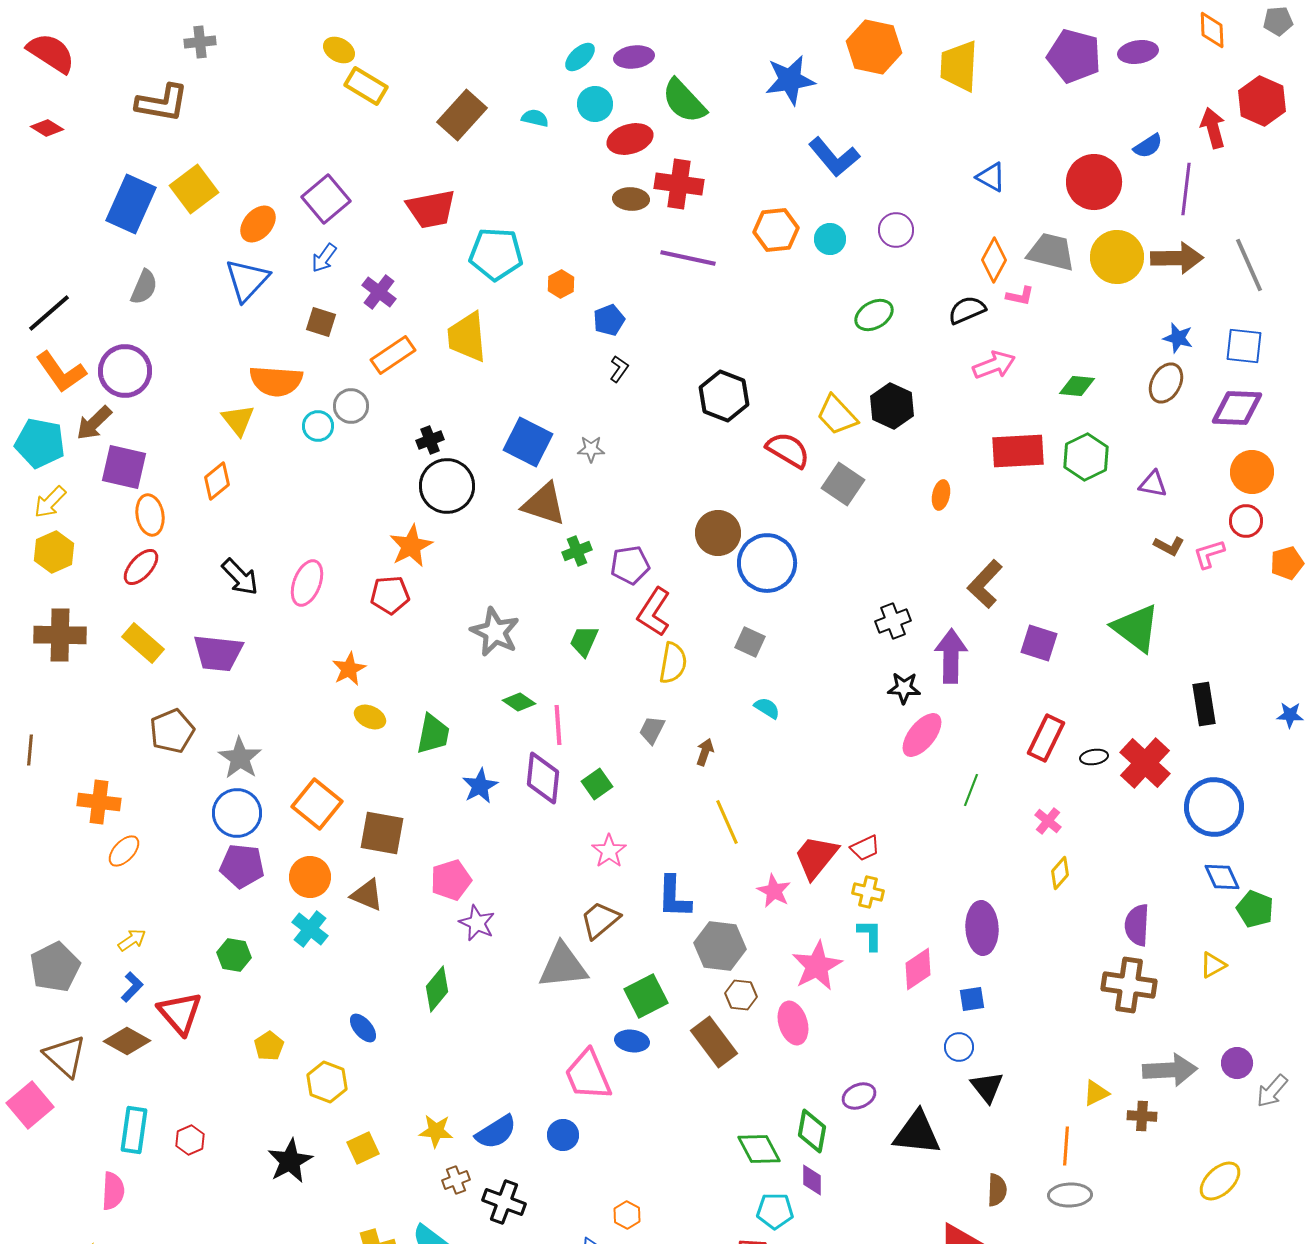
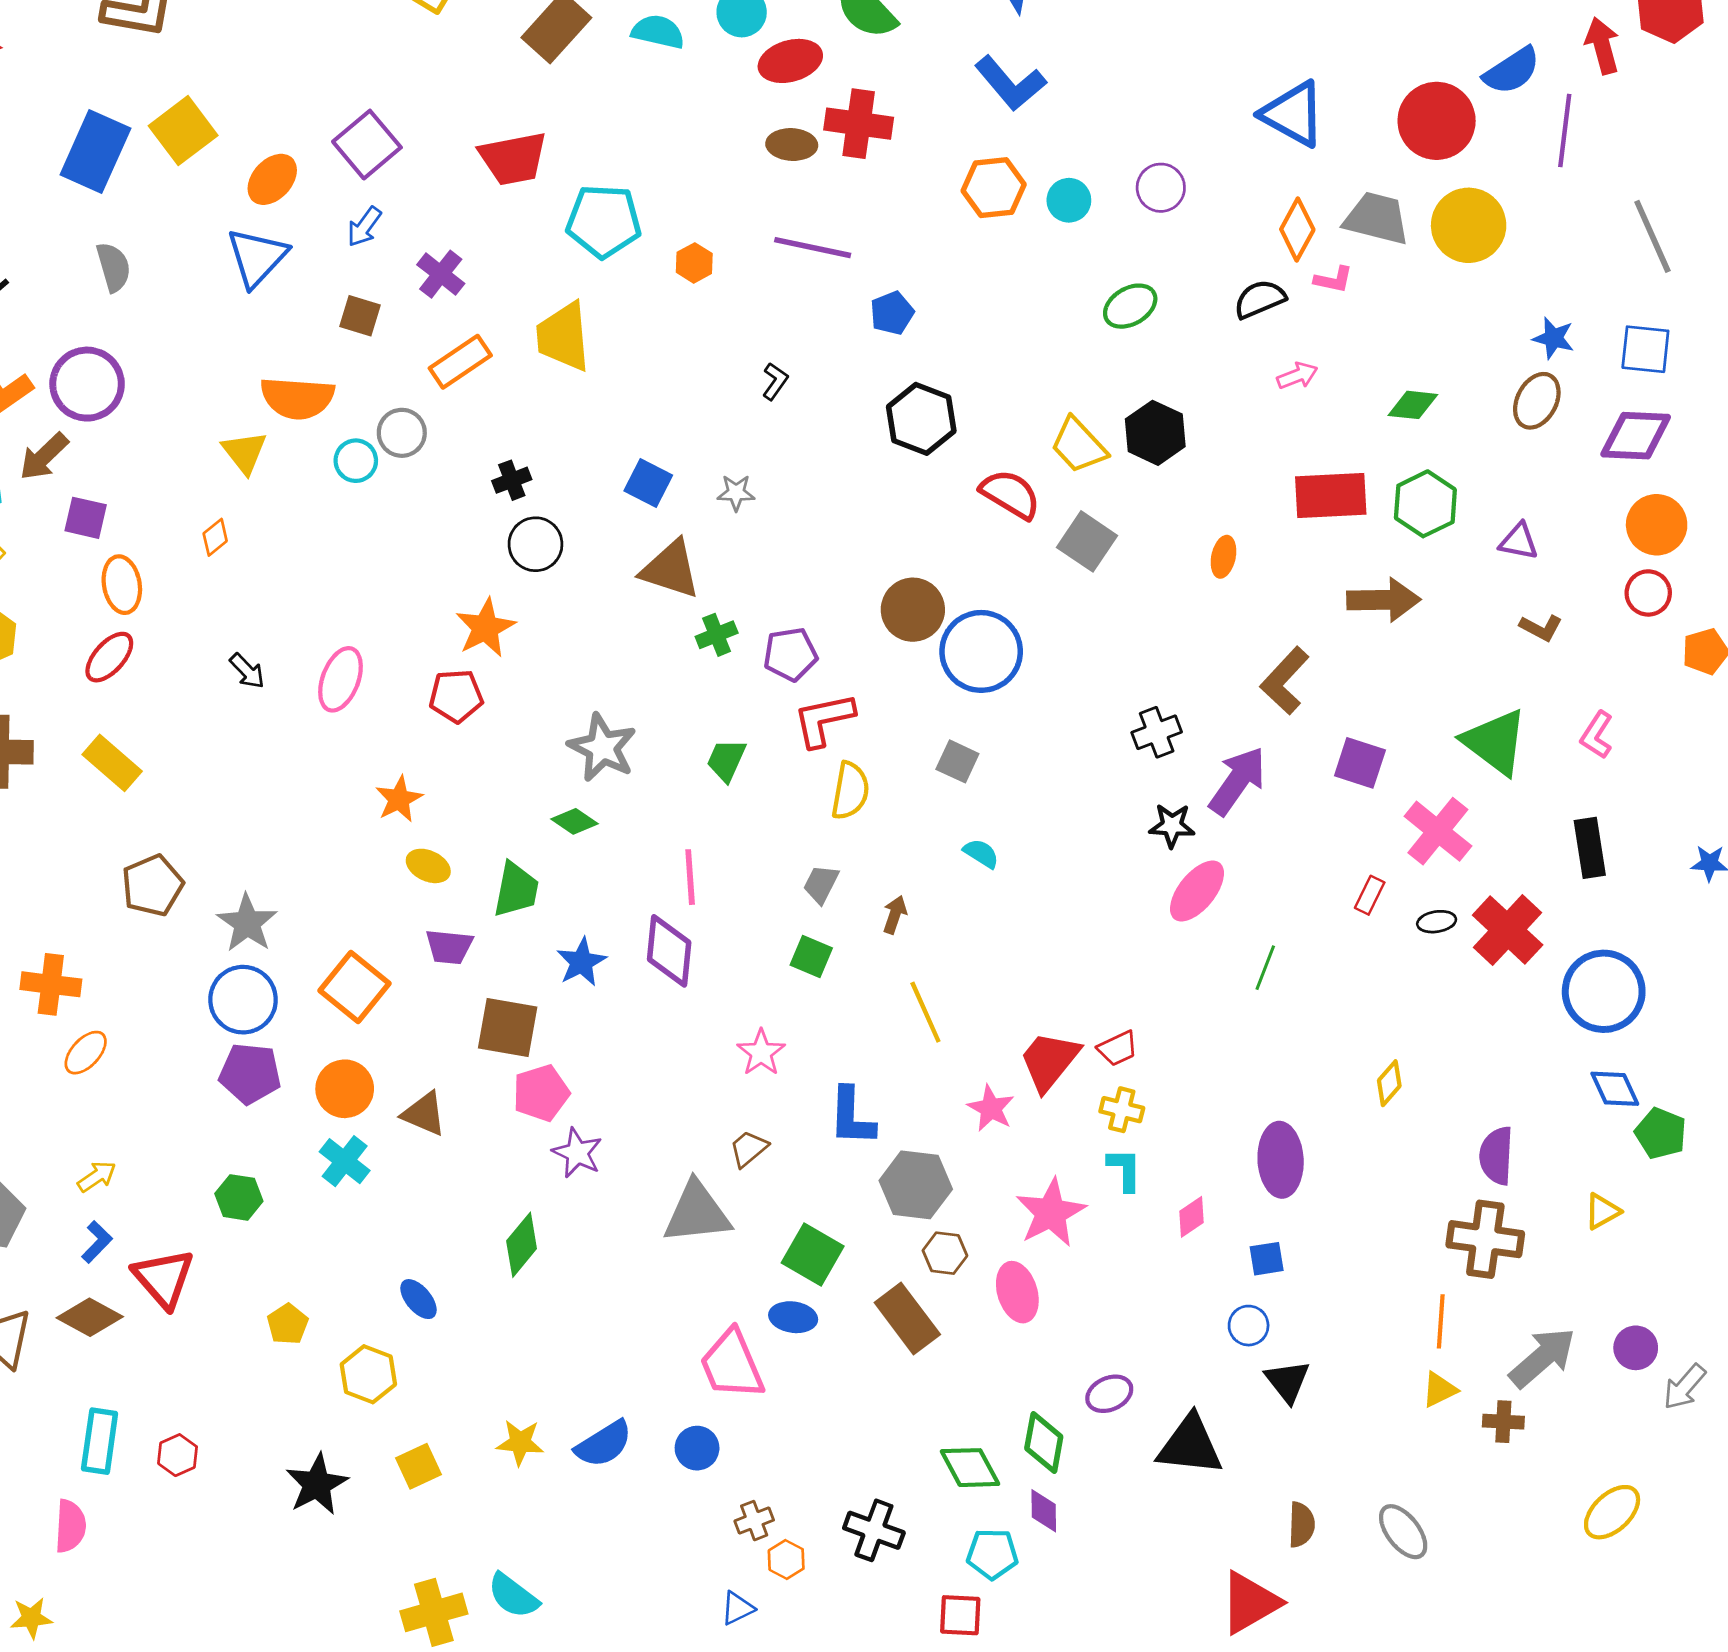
cyan semicircle: (535, 118) -> (658, 32), size x1.4
blue semicircle: (1148, 146) -> (1512, 71), size x1.4
blue L-shape: (834, 157) -> (1010, 83), moved
blue triangle: (991, 177) -> (1293, 114), size x1.6
purple line: (688, 258) -> (813, 248), moved
brown arrow: (1177, 258) -> (1384, 600), moved
gray semicircle: (144, 287) -> (113, 267), turned -39
blue pentagon: (609, 320) -> (892, 313), moved
pink arrow: (994, 365) -> (1297, 376), size x0.7
blue square: (528, 442) -> (648, 483), size x0.7
purple square: (124, 467) -> (86, 518), size x0.7
orange diamond: (217, 481) -> (215, 537), size x0.7
black circle: (447, 486) -> (535, 544), size x0.7
pink L-shape: (1209, 554) -> (1597, 735), moved, turned -40
black arrow: (240, 577) -> (247, 671), size x0.7
red L-shape: (654, 612) -> (824, 720), turned 45
purple trapezoid: (218, 653) -> (449, 947), moved, size x0.7
purple arrow: (951, 656) -> (1237, 781), turned 34
green diamond: (519, 702) -> (574, 821), moved
red rectangle: (1046, 738) -> (1370, 895), size x0.6
green square: (597, 784) -> (811, 956), moved, turned -32
pink cross: (1048, 821) -> (1438, 831), moved, size x1.8
brown square: (382, 833) -> (508, 1027), moved
brown trapezoid: (600, 920) -> (749, 1149), size x0.7
pink diamond: (918, 969) -> (1191, 1217), size x0.7
green square: (646, 996) -> (813, 1255), turned -33
gray arrow: (1170, 1070) -> (1542, 1358), turned -38
orange line: (1066, 1146) -> (1441, 1321), moved
brown cross: (456, 1180) -> (754, 1521), moved
gray ellipse: (1070, 1195) -> (1403, 1532), turned 54
black cross: (504, 1202) -> (874, 1530), moved

